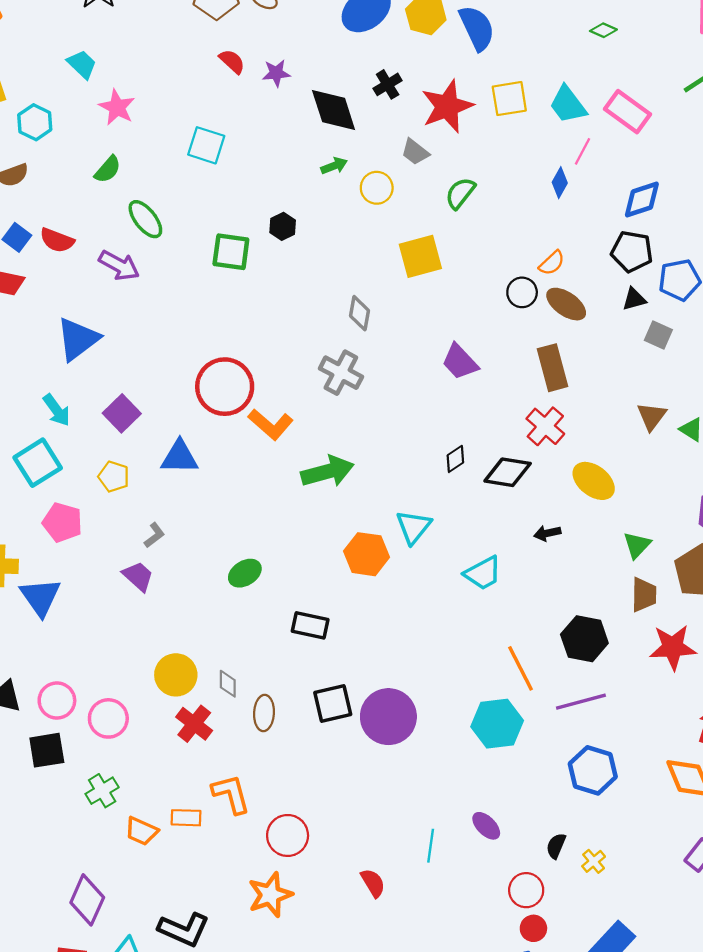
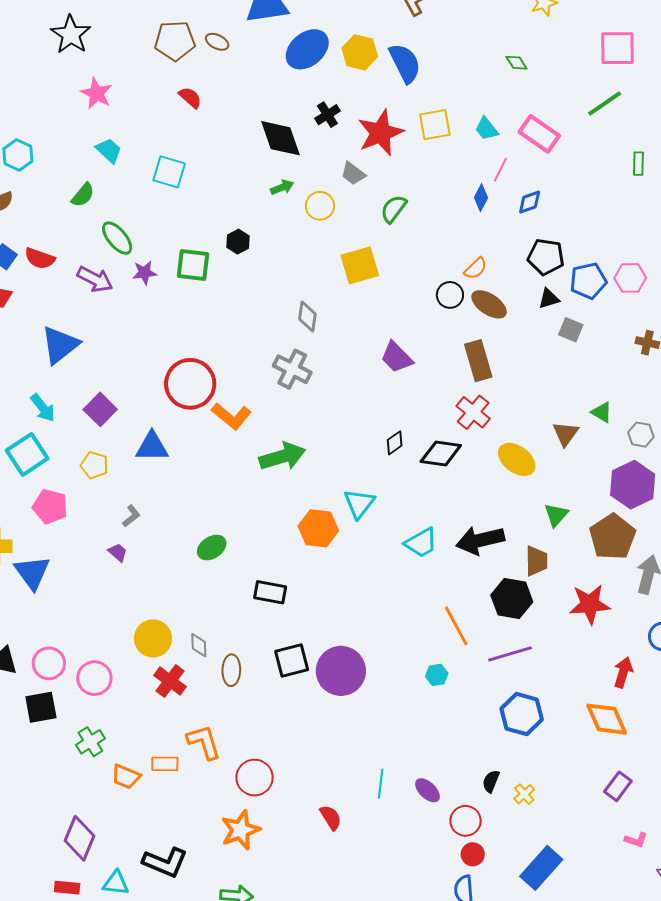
green diamond: (603, 30) -> (516, 63), turned 35
cyan trapezoid: (82, 64) -> (109, 150), moved
purple star: (276, 73) -> (145, 273), moved
cyan trapezoid: (568, 105) -> (486, 129), size x0.7
pink star: (117, 107) -> (96, 93), moved
blue diamond: (642, 200) -> (530, 202), moved, size x0.7
brown triangle: (652, 416) -> (566, 434), moved
black arrow: (547, 533) -> (480, 540), moved, size x2.0
purple trapezoid: (138, 576) -> (118, 552), size x0.7
brown trapezoid: (644, 595) -> (536, 561), moved
cyan hexagon: (497, 724) -> (437, 675), size x0.5
purple ellipse: (486, 826) -> (427, 790), moved

